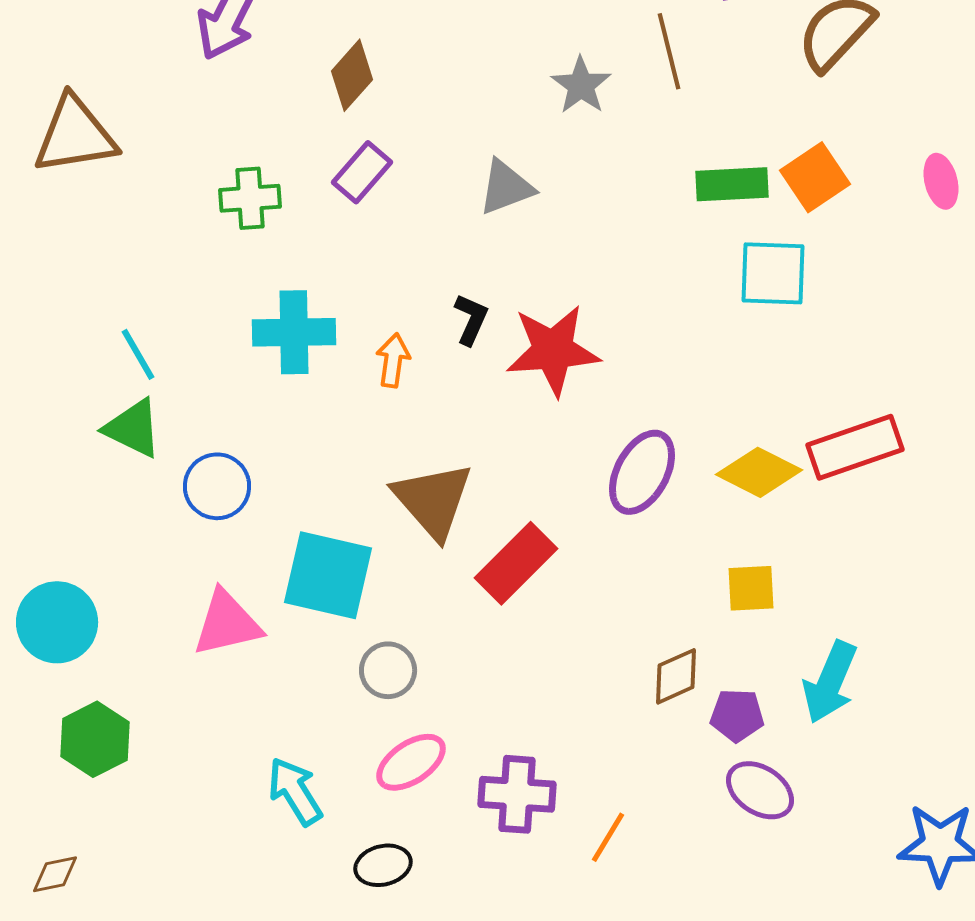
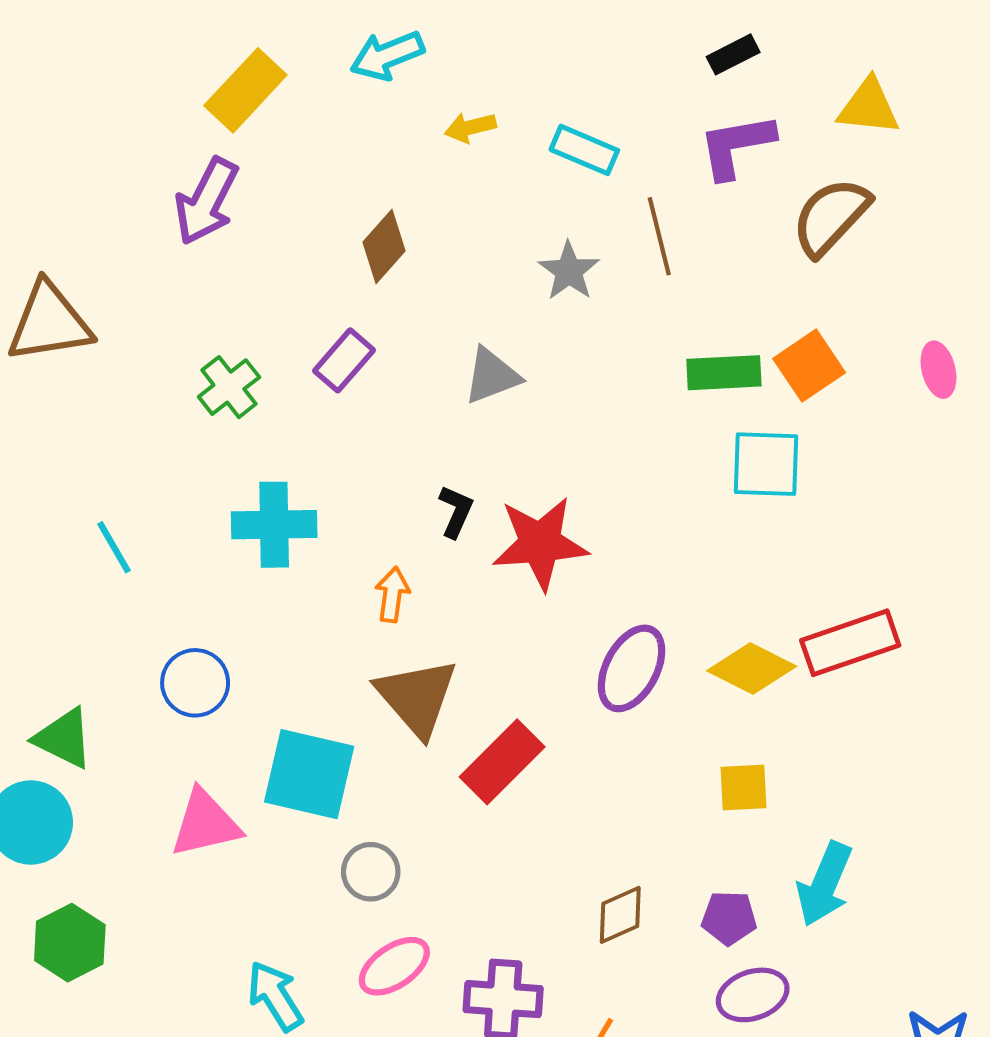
brown diamond: (352, 75) -> (384, 246), moved
green cross: (250, 198) -> (229, 387), turned -34
orange arrow: (393, 360) -> (392, 595), moved
green triangle: (133, 428) -> (64, 738), moved
brown diamond: (676, 676) -> (620, 915), moved
purple ellipse: (760, 790) -> (753, 995), turned -52

